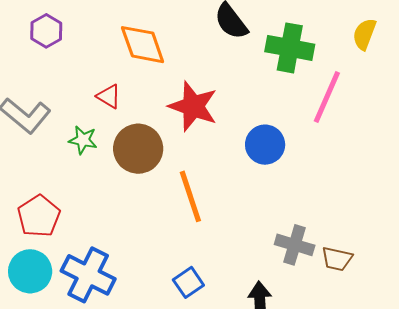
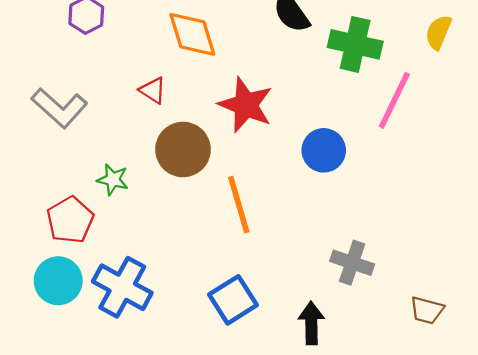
green star: (83, 140) -> (113, 180), moved
brown trapezoid: (337, 259) -> (427, 310), moved
blue square: (188, 282) -> (233, 300), size x1.4

